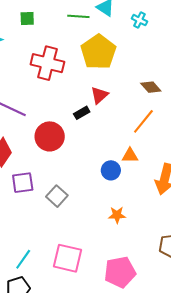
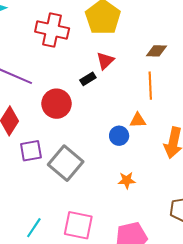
brown diamond: (151, 87) -> (156, 51), turned -45
orange line: (143, 121) -> (150, 86), turned -40
gray square: (57, 196) -> (66, 163), size x1.6

